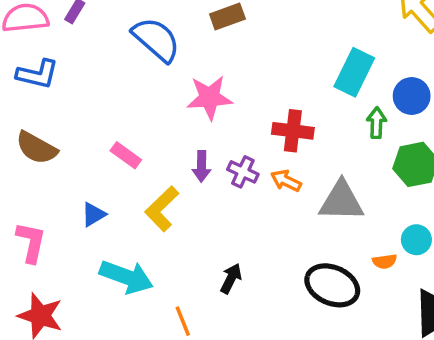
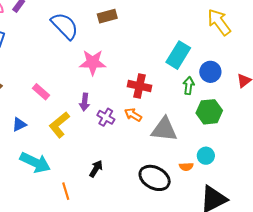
purple cross: (243, 172) -> (106, 117), moved

